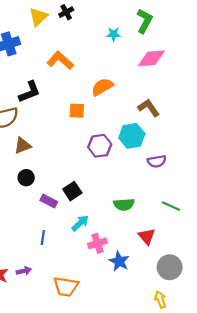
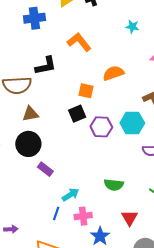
black circle: (26, 178) -> (28, 144), size x1.6
black square: (72, 191) -> (77, 114), moved
blue line: (43, 237) -> (56, 214), moved

